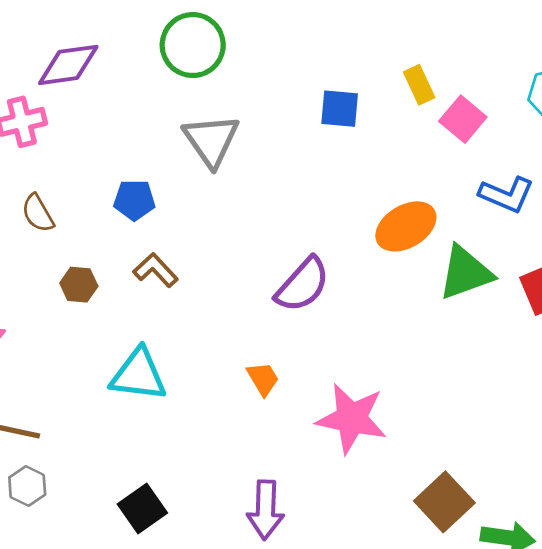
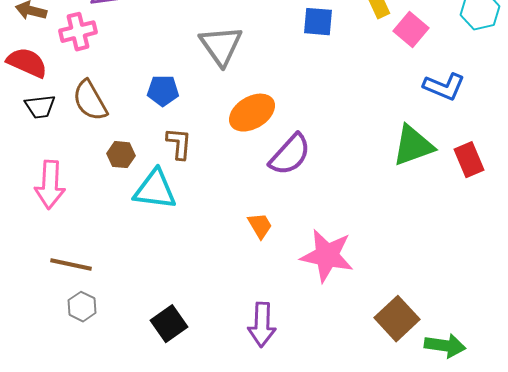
brown semicircle: (38, 213) -> (90, 101), size x1.4
orange ellipse: (406, 226) -> (252, 113), moved
brown L-shape: (156, 270) -> (179, 144), turned 48
cyan triangle: (138, 375) -> (155, 190), moved

